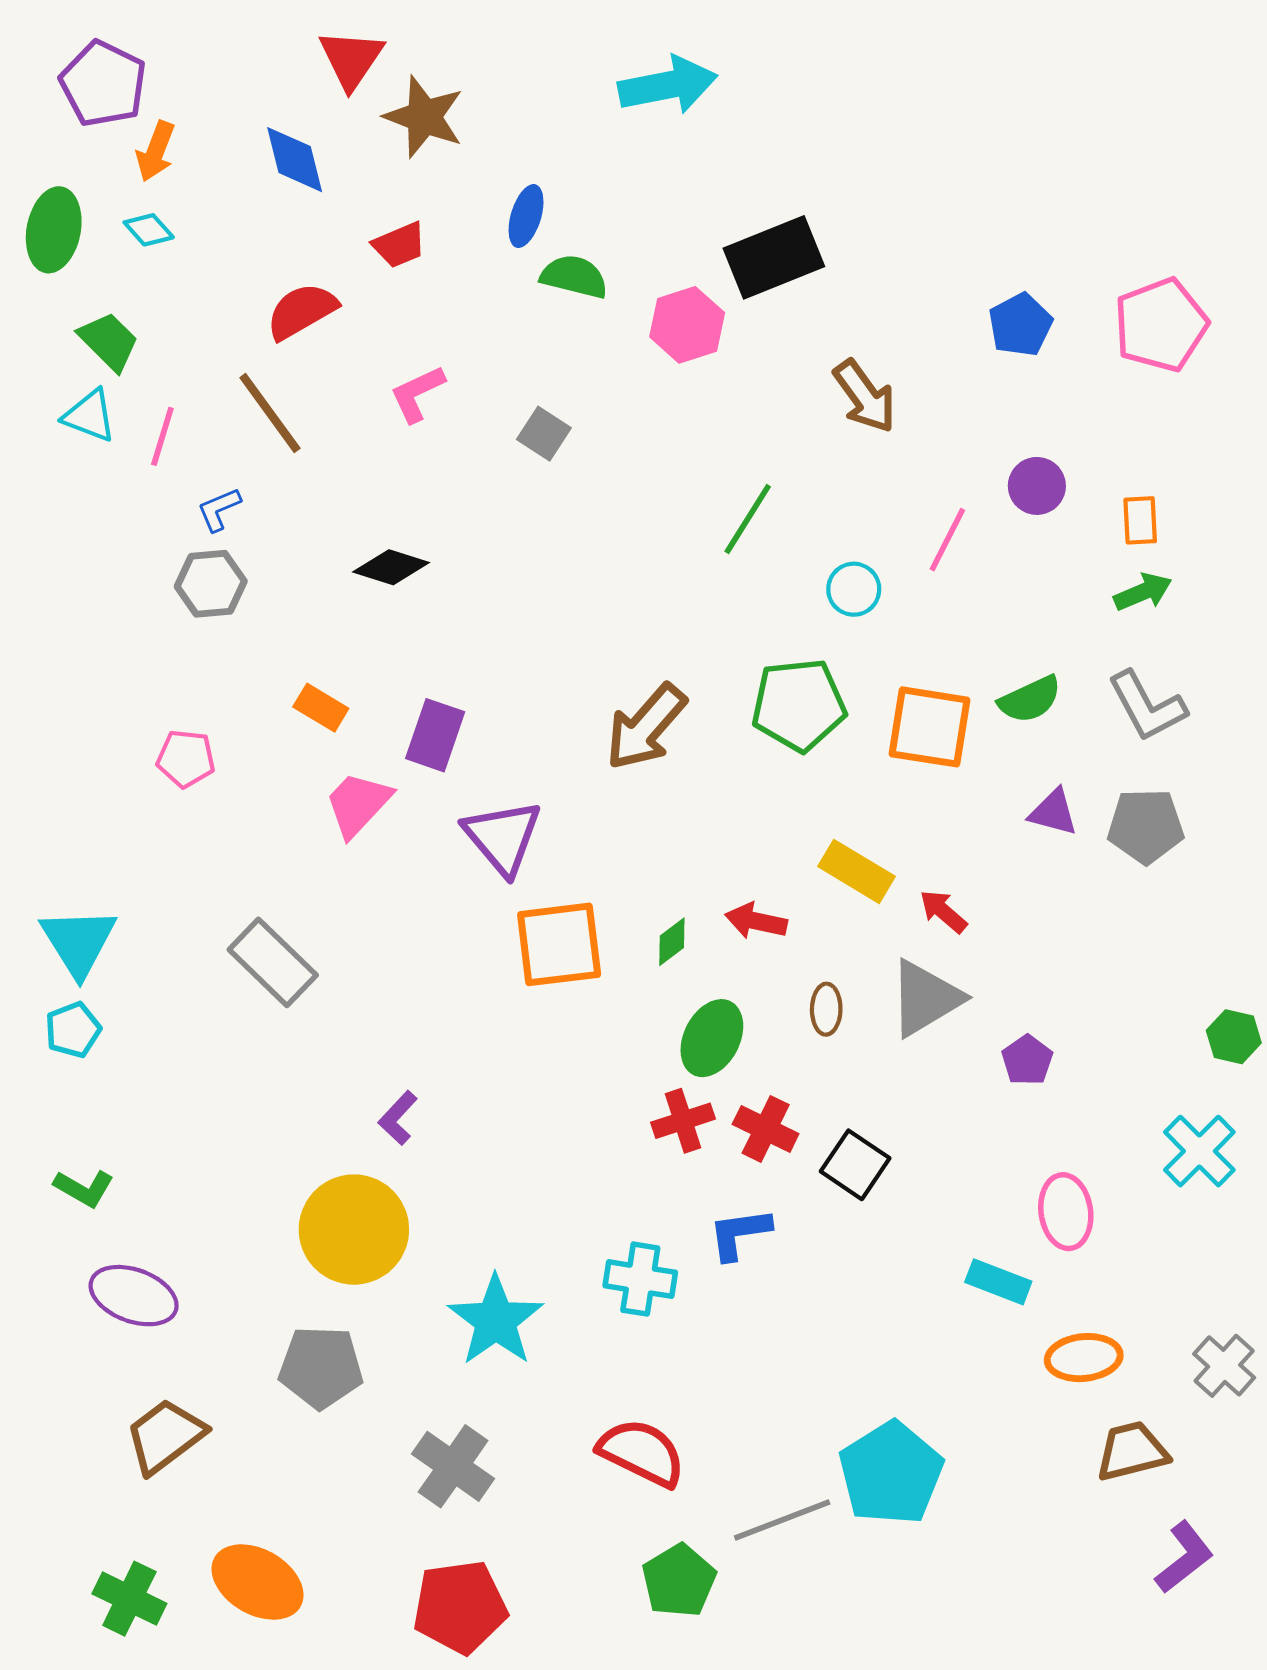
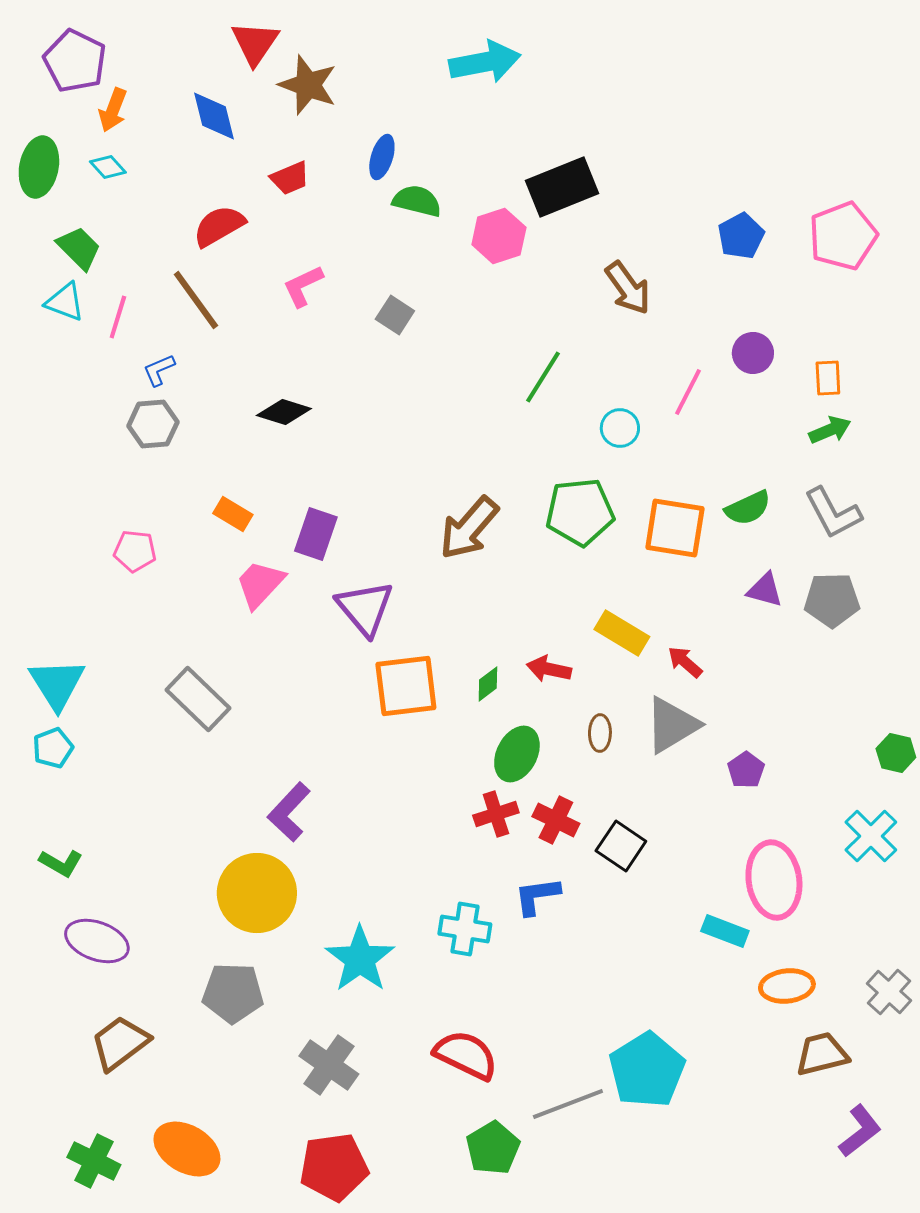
purple L-shape: (398, 1118) -> (289, 812), size x1.5
pink ellipse: (1066, 1212) -> (774, 880), size x1.4

